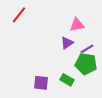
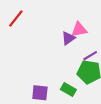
purple triangle: (67, 43) -> (68, 38), moved

